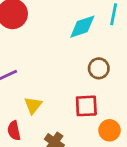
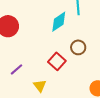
red square: (86, 106) -> (57, 61), moved, turned -30

